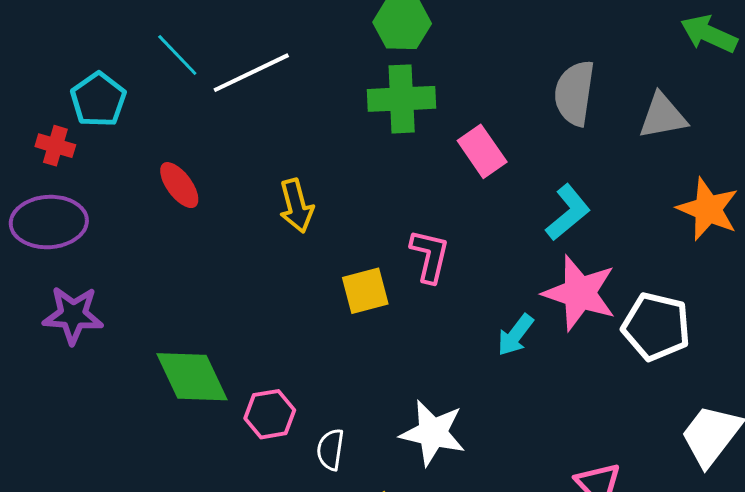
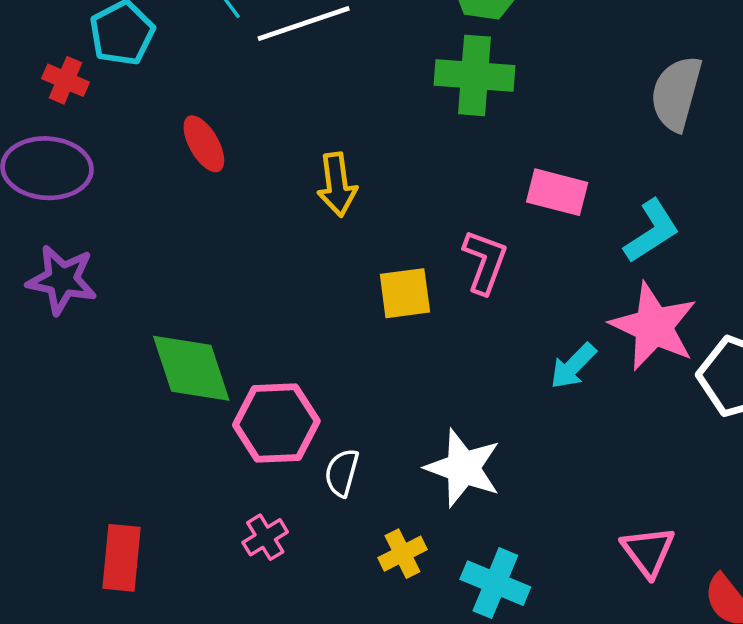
pink rectangle: (482, 151) -> (557, 192), moved, turned -48
pink hexagon: (270, 414) -> (276, 423), size x1.4

